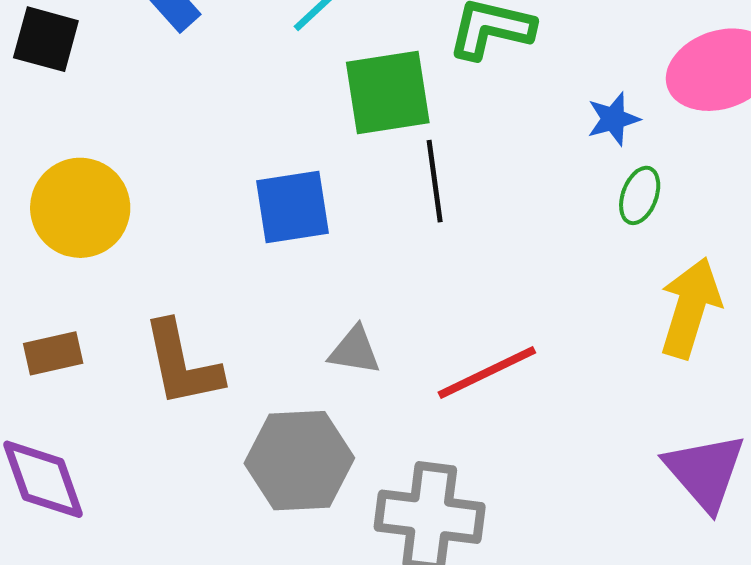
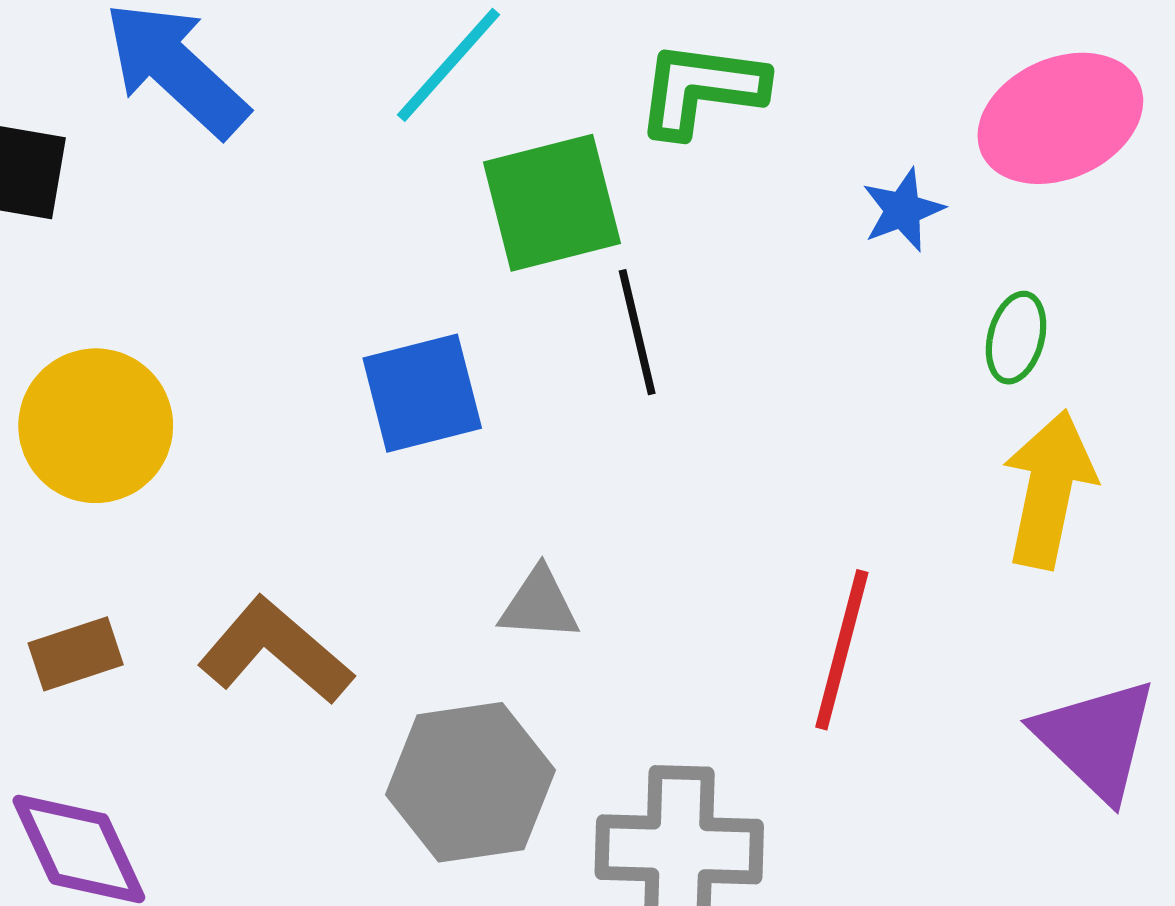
green ellipse: (640, 195) -> (1016, 338), moved
brown L-shape: (182, 364) -> (275, 651), turned 148
red line: (487, 372) -> (842, 650), moved, turned -44

